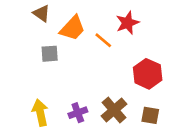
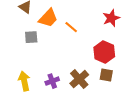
red star: (127, 23) -> (111, 18), moved
brown square: (150, 115) -> (106, 75), moved

